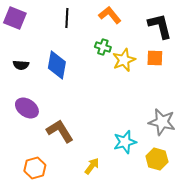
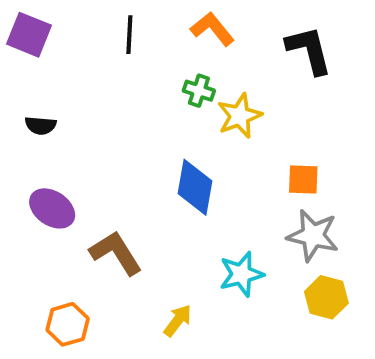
orange square: (155, 58) -> (303, 180), moved
blue diamond: (57, 65) -> (195, 187), moved
yellow hexagon: (157, 159) -> (326, 297), moved

